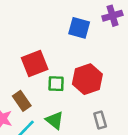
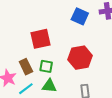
green square: (56, 84) -> (46, 66), moved
green triangle: (55, 120) -> (49, 86), turned -42

